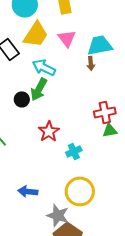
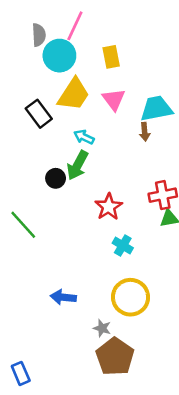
cyan arrow: (44, 67) -> (84, 137), size x0.7
red star: (49, 131) -> (109, 207), moved
cyan cross: (74, 151) -> (123, 246), turned -35
gray star: (58, 215) -> (102, 328), size x0.6

